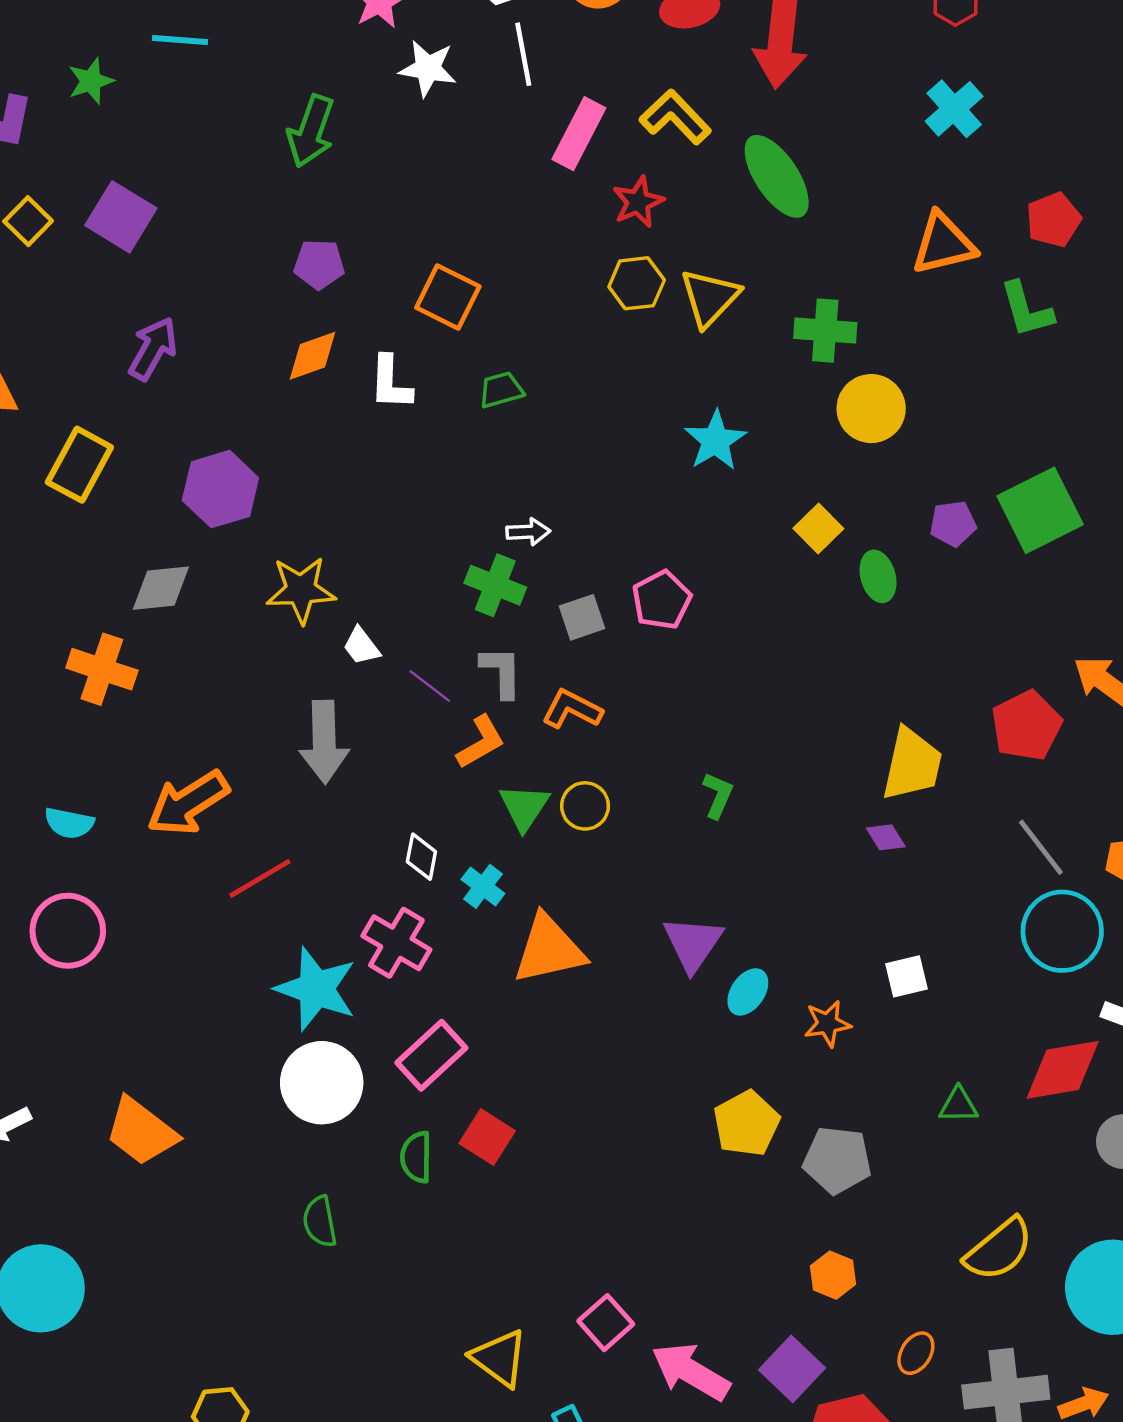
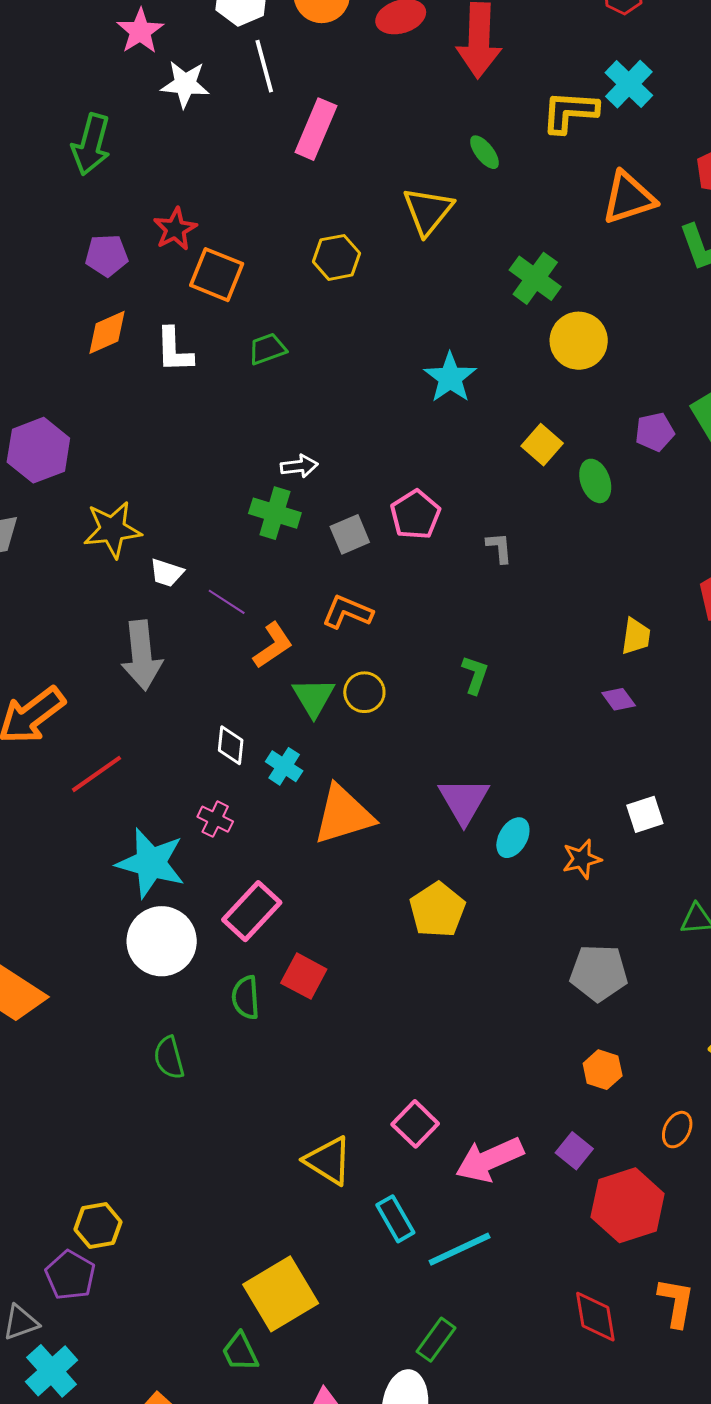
yellow L-shape: (675, 117) -> (570, 112), moved, turned -38
green ellipse: (777, 176) -> (484, 152), size x0.5
red star: (638, 202) -> (175, 229), moved
yellow hexagon: (637, 283) -> (337, 257), moved
yellow triangle: (710, 298) -> (428, 211), moved
green cross: (825, 331) -> (535, 278), turned 36
white trapezoid: (361, 646) -> (167, 573), turned -30
gray L-shape: (501, 672) -> (499, 548), moved, size x0.7
yellow trapezoid: (912, 764) -> (636, 636), size x0.6
pink cross: (396, 943) -> (215, 819), size x0.6
yellow pentagon: (746, 1124) -> (437, 910), moved
purple square: (792, 1369) -> (574, 1151), size x0.7
pink arrow: (691, 1372) -> (490, 1160), turned -50

